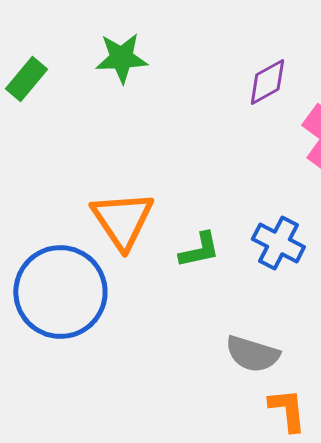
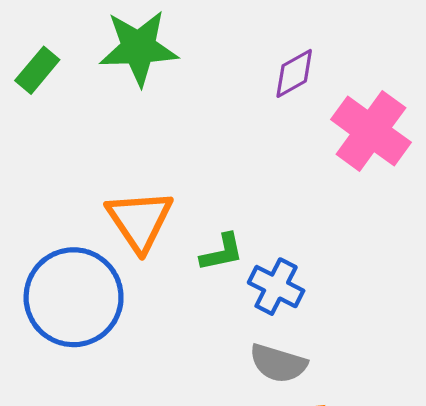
green star: (121, 58) -> (139, 48), size x1.4
blue cross: (278, 243) -> (276, 287), moved

